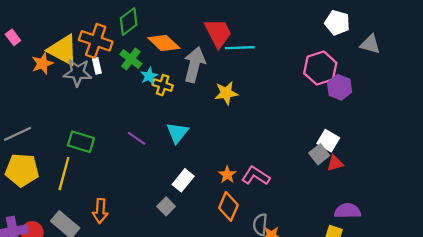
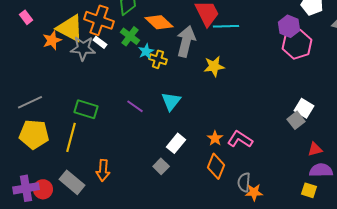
white rectangle: (97, 66) -> (100, 42), turned -40
purple hexagon: (340, 87) -> (289, 26), moved
red triangle: (335, 163) -> (315, 149), moved

